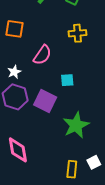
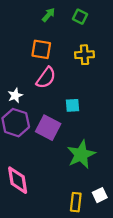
orange square: (15, 29) -> (41, 49), moved

